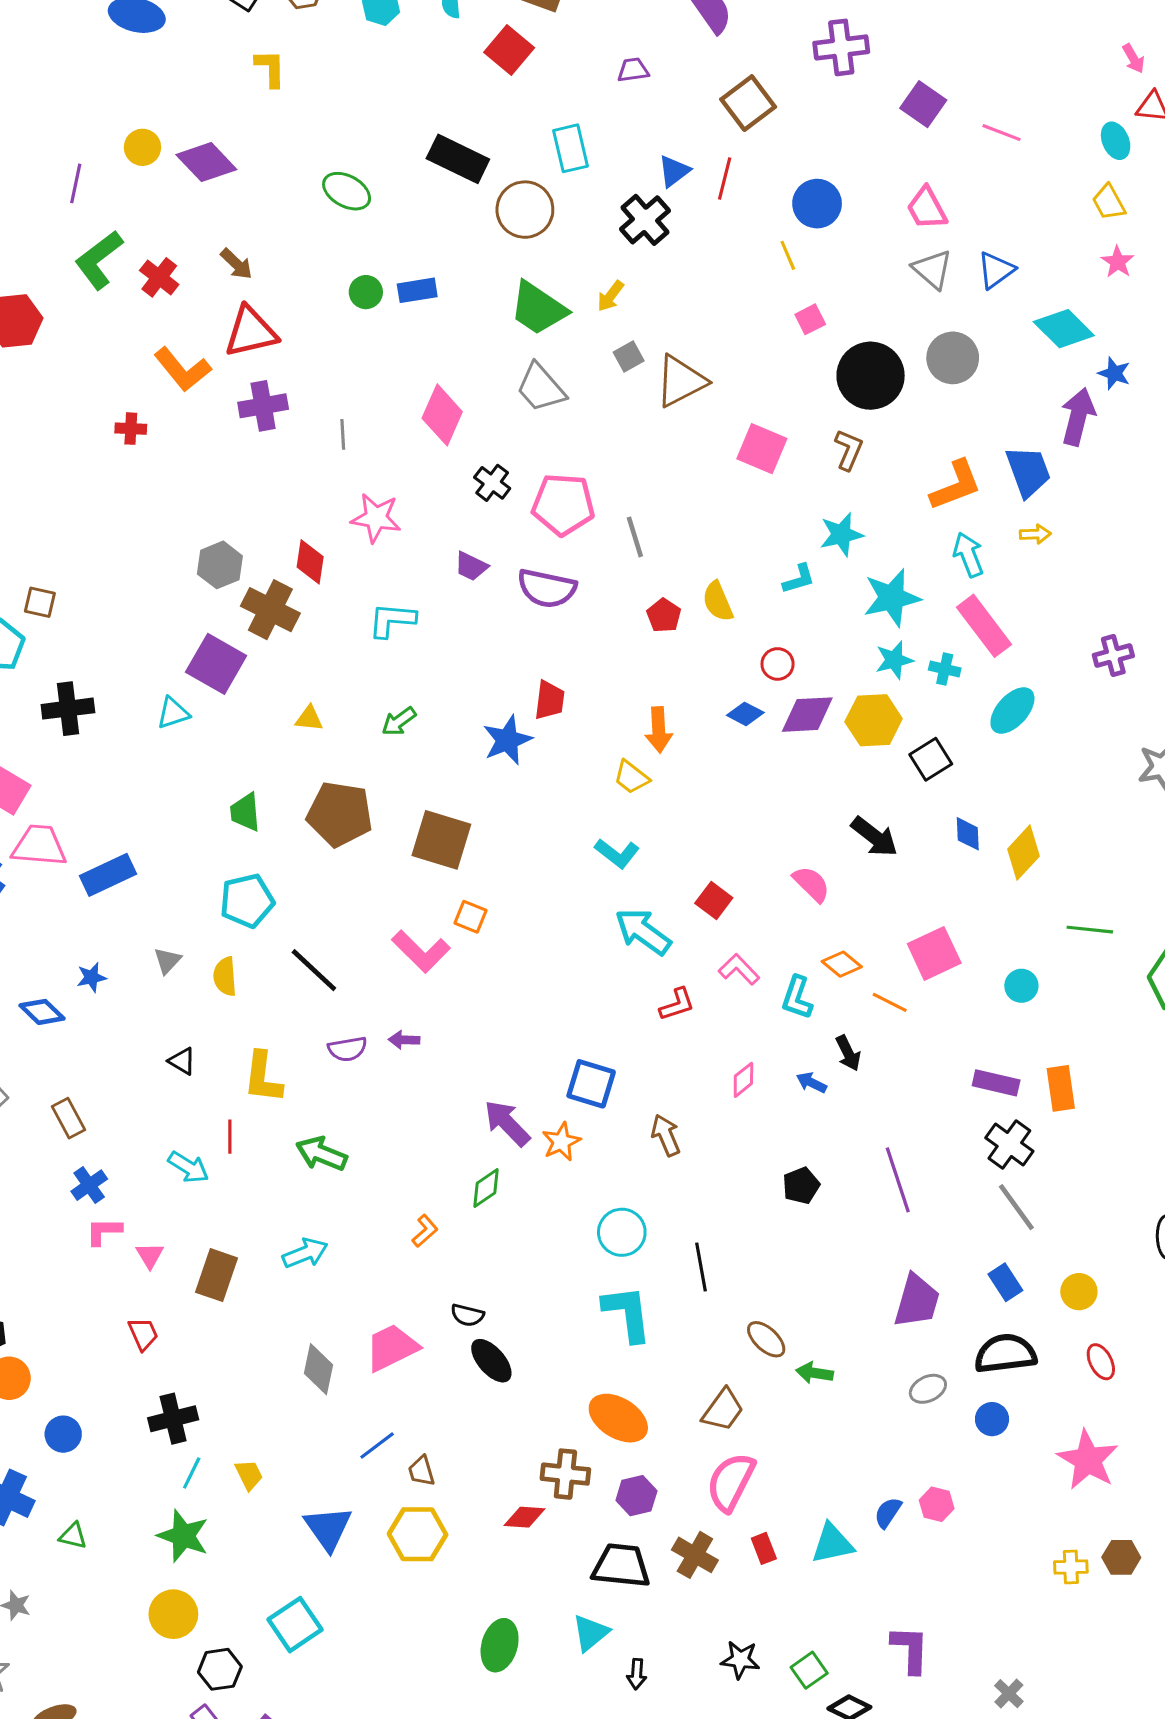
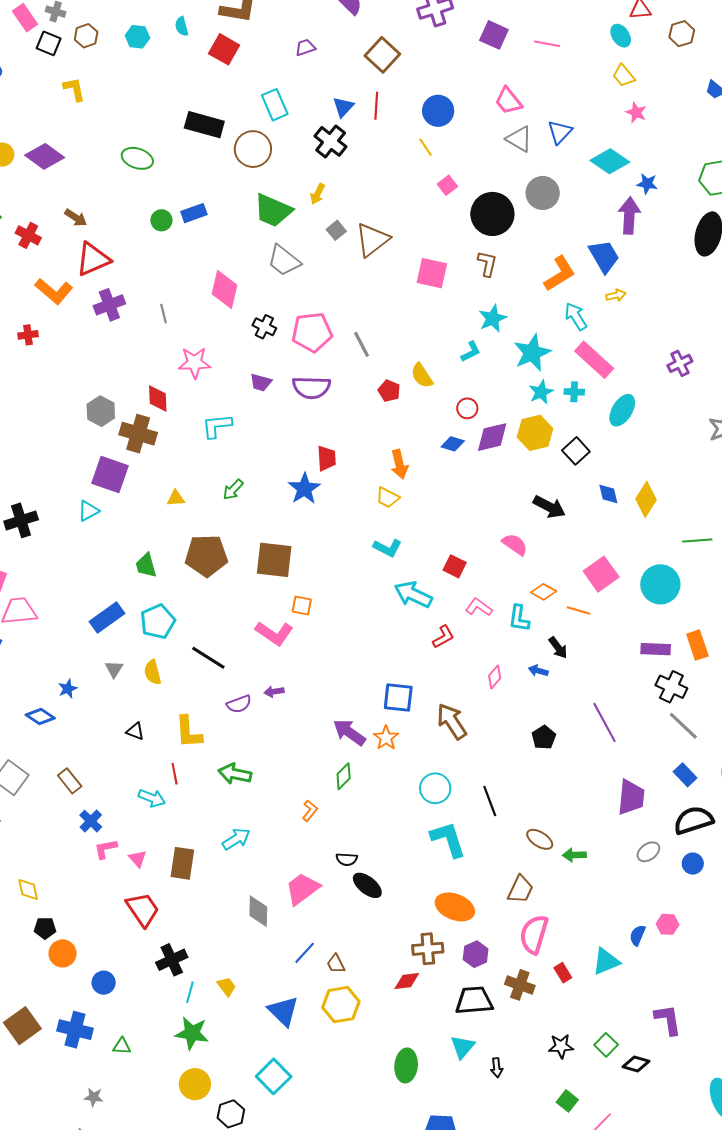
blue rectangle: (108, 875) -> (107, 618), moved
cyan circle: (1021, 986) -> (660, 584), size x1.8
brown arrow: (666, 1135) -> (452, 721), size x1.4
red trapezoid: (143, 1334) -> (143, 909), size x1.6

